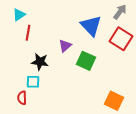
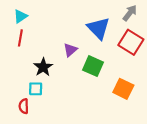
red line: (28, 33) -> (20, 38), moved
black star: (40, 62) -> (43, 67), turned 30
orange square: (114, 101) -> (123, 89), moved

